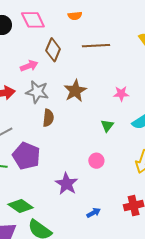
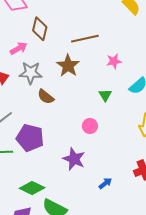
brown line: (96, 46) -> (85, 39), moved
brown semicircle: (48, 118) -> (46, 97), turned 132
pink circle: (96, 161) -> (90, 126), moved

